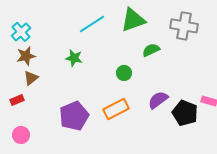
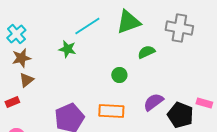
green star: (74, 58) -> (67, 49), moved
orange rectangle: (116, 109) -> (111, 111), turned 30

